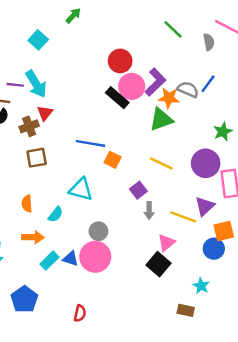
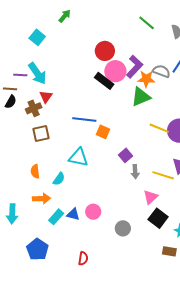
yellow line: (161, 164) -> (159, 128), moved
gray circle: (98, 231) -> (123, 228), moved
pink circle: (95, 257) -> (93, 212), size x0.6
black square: (159, 264) -> (158, 218), moved

